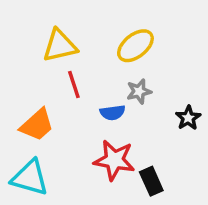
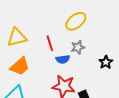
yellow triangle: (60, 46) -> (17, 37), moved
red line: (74, 84) -> (50, 43), moved

